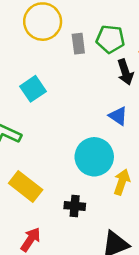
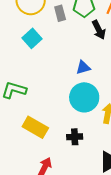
cyan square: (33, 89) -> (32, 38), moved
blue triangle: (118, 116) -> (83, 67), moved, turned -42

